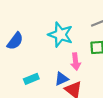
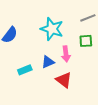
blue triangle: (62, 79) -> (48, 62), moved

